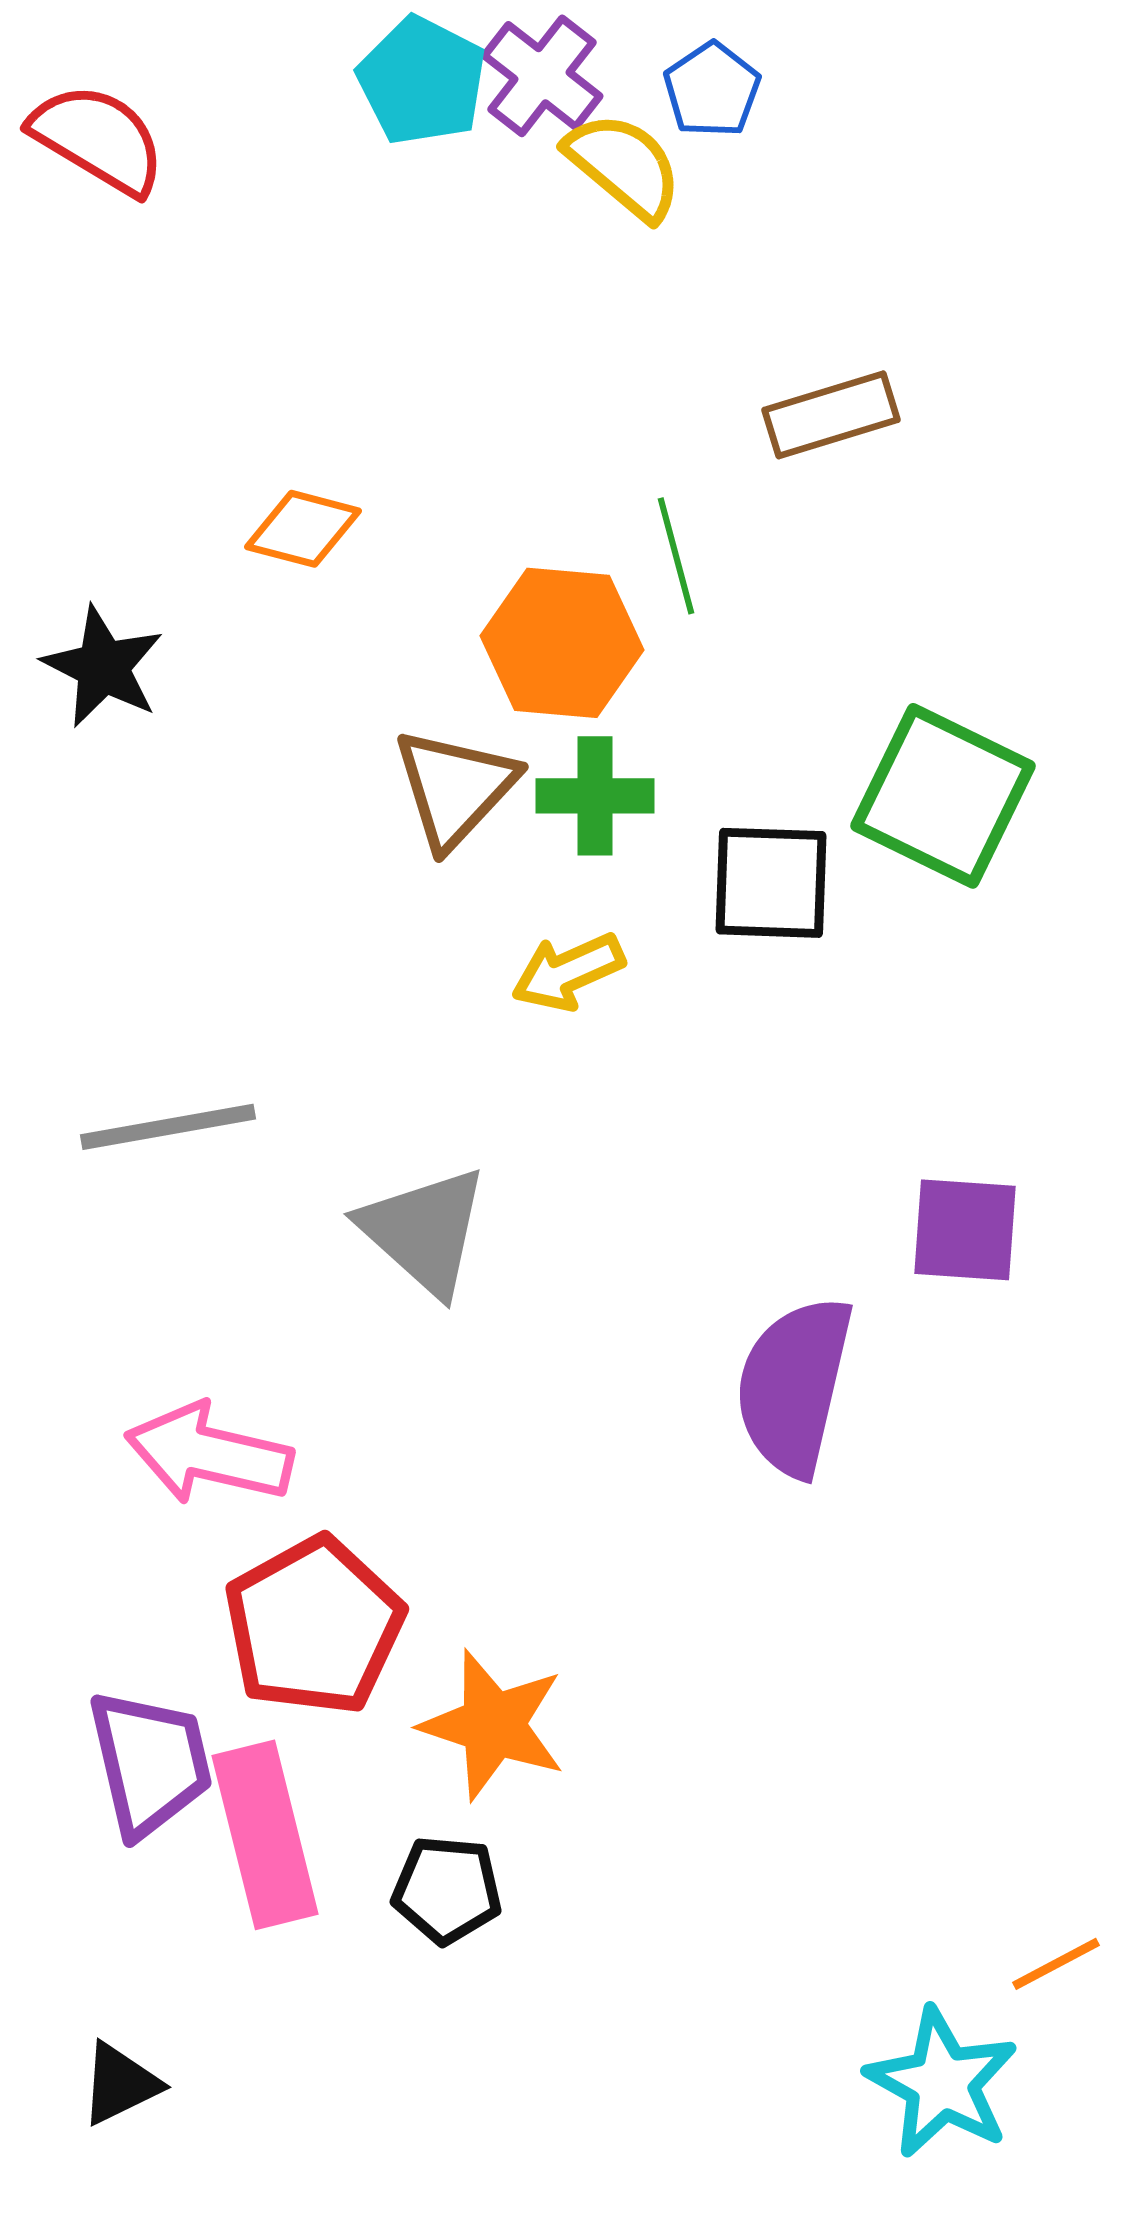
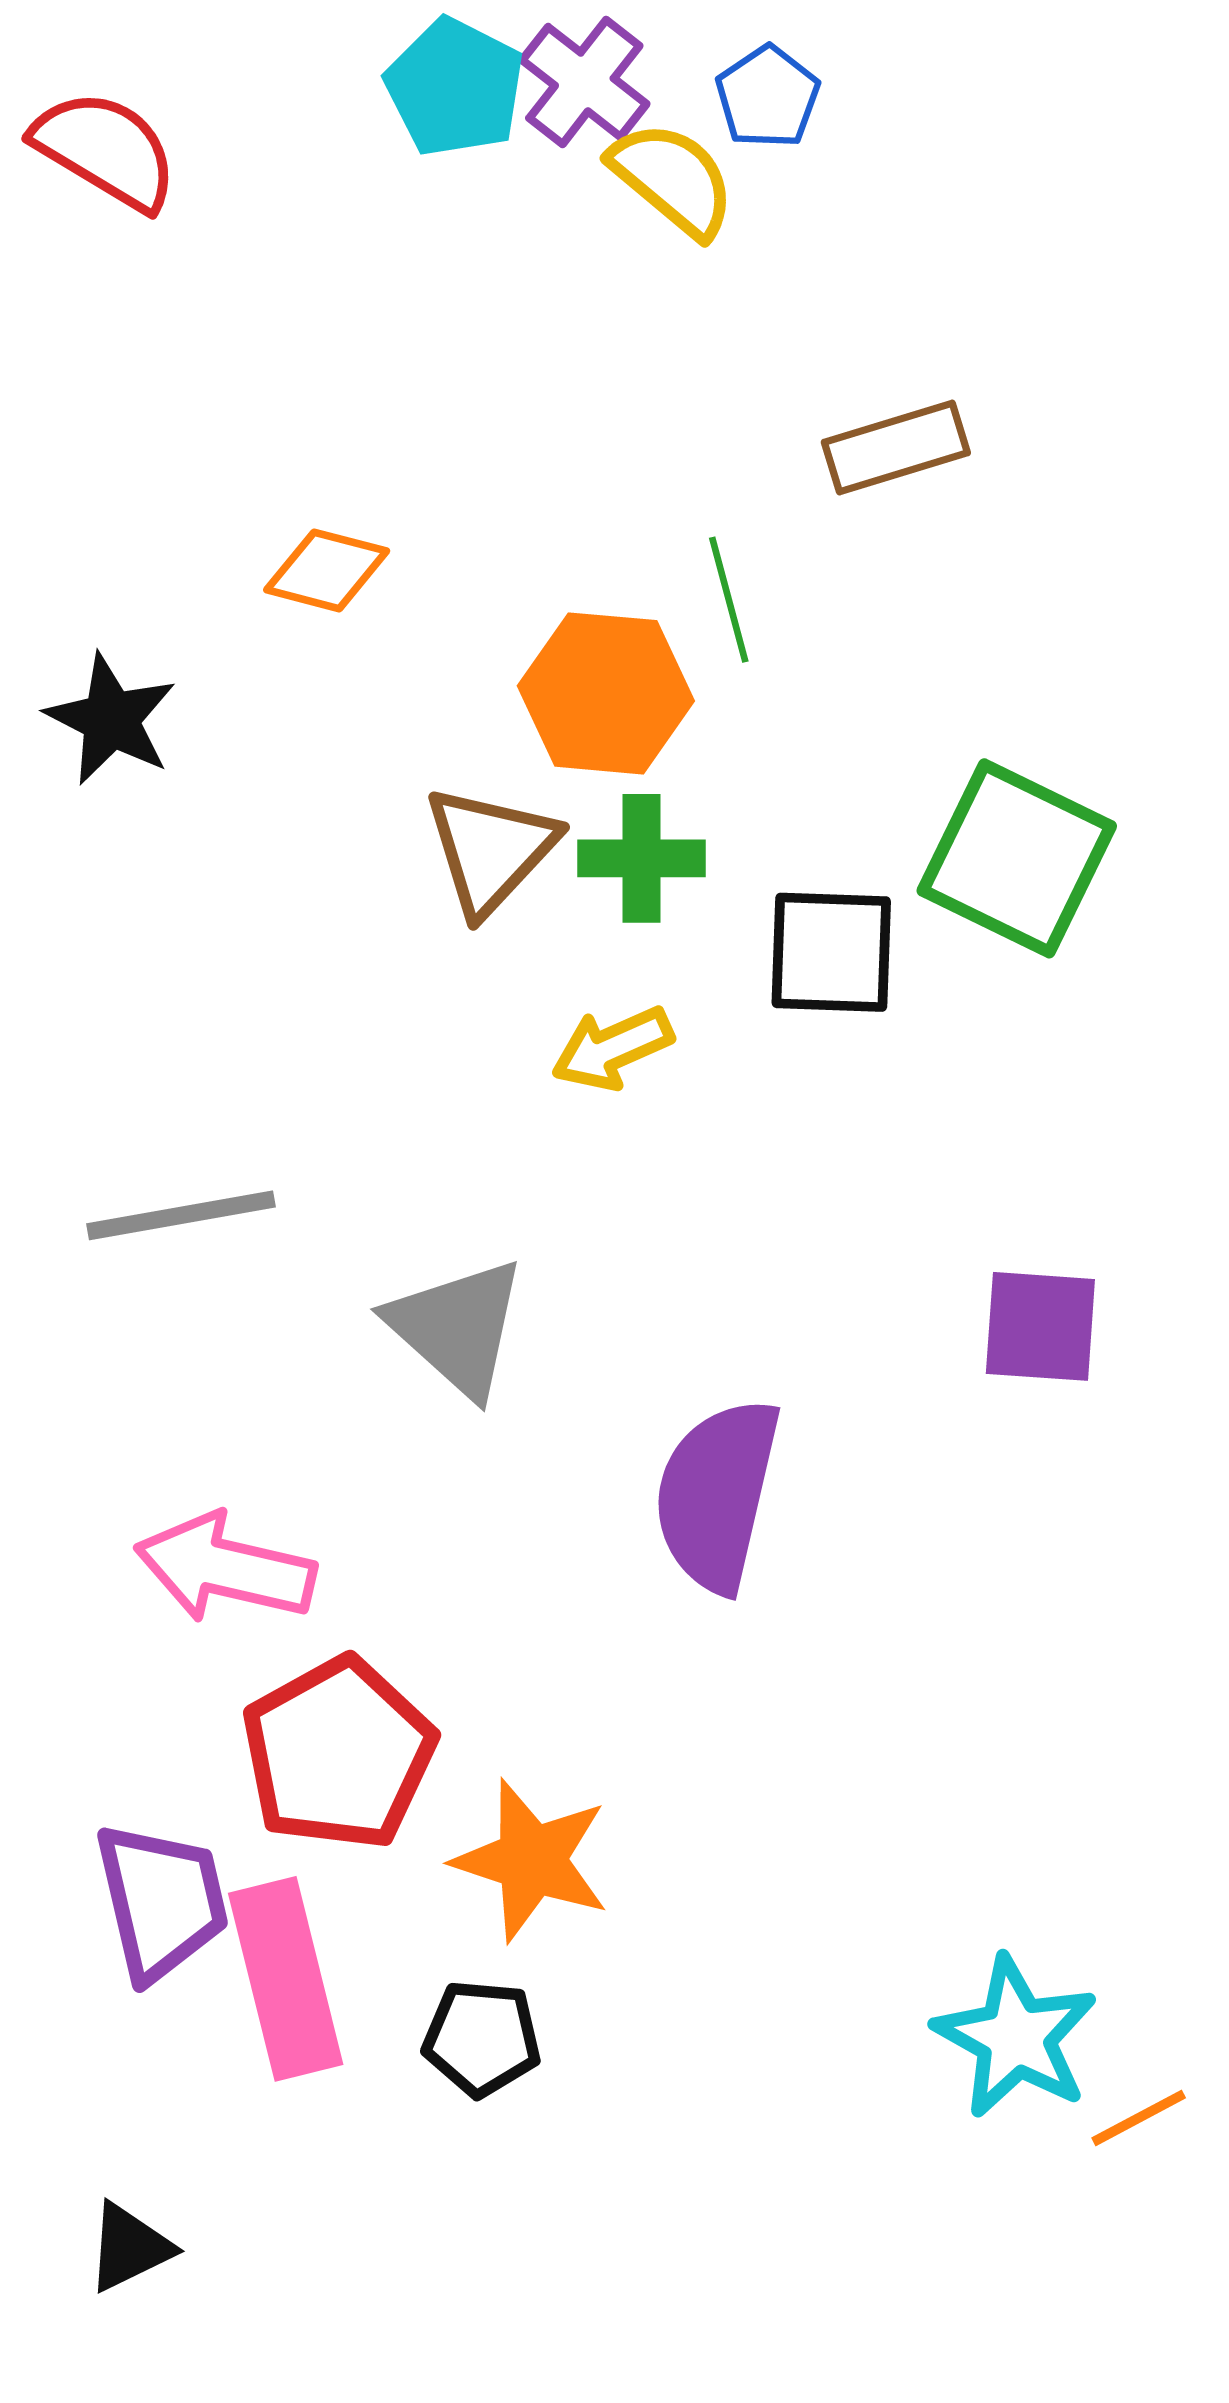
purple semicircle: (794, 1386) -> (717, 1495), moved
cyan star: (942, 2083) -> (1016, 2037), moved

